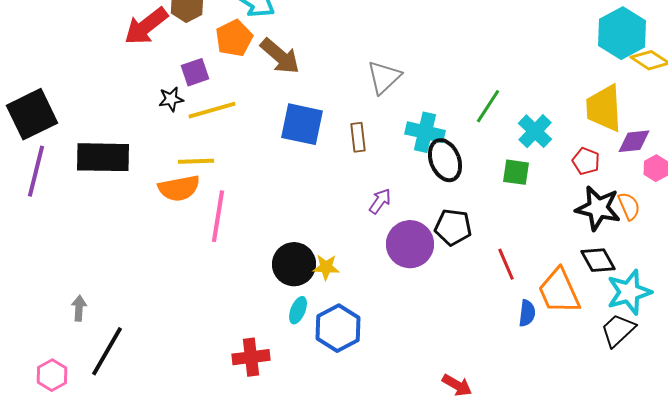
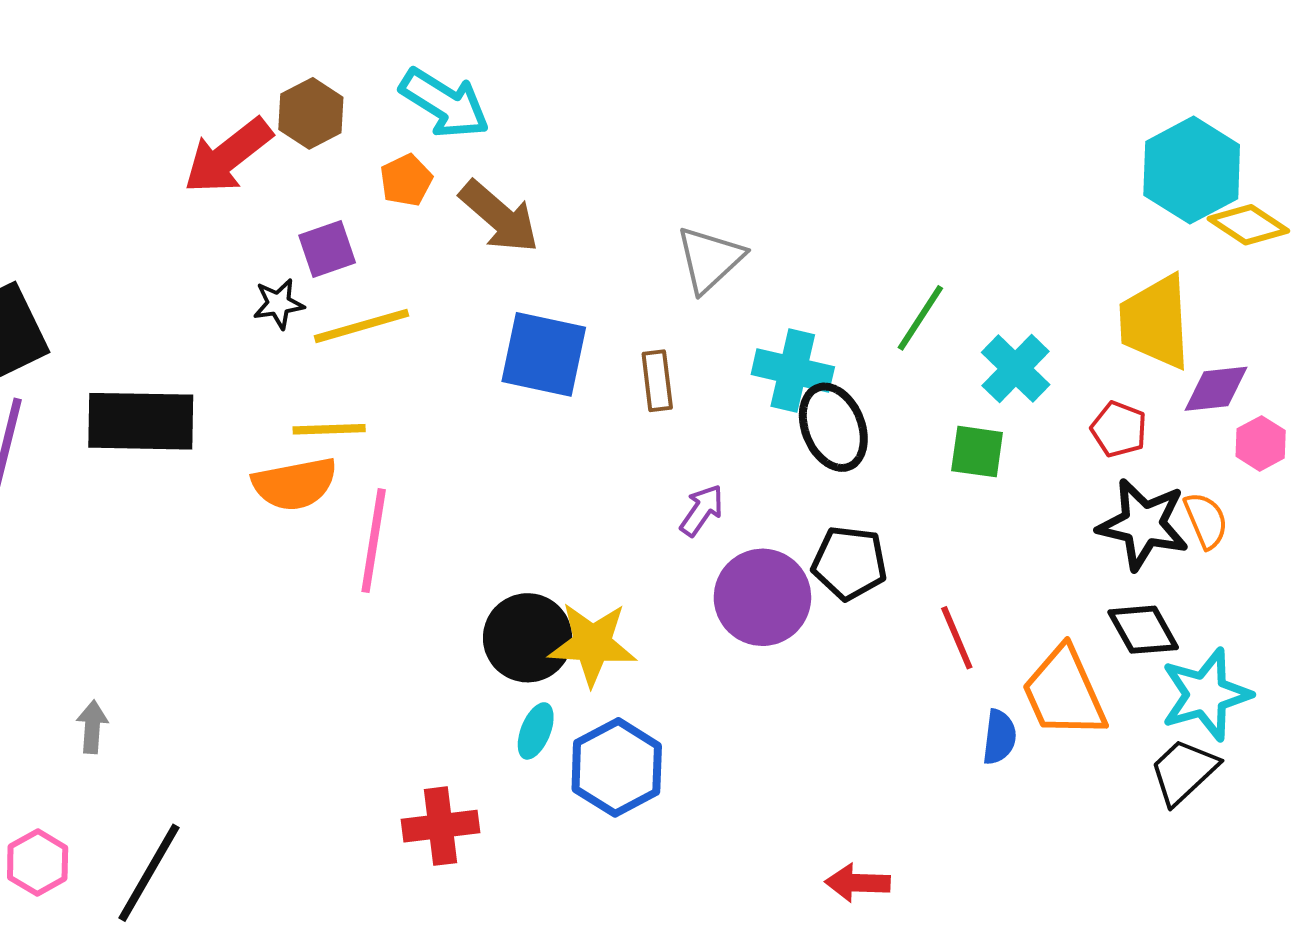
orange pentagon: (234, 38) -> (406, 180), size x0.7
yellow star: (326, 267) -> (592, 644), size x1.6
black line: (107, 351) -> (149, 873), moved
red arrow: (457, 385) -> (858, 883), turned 152

